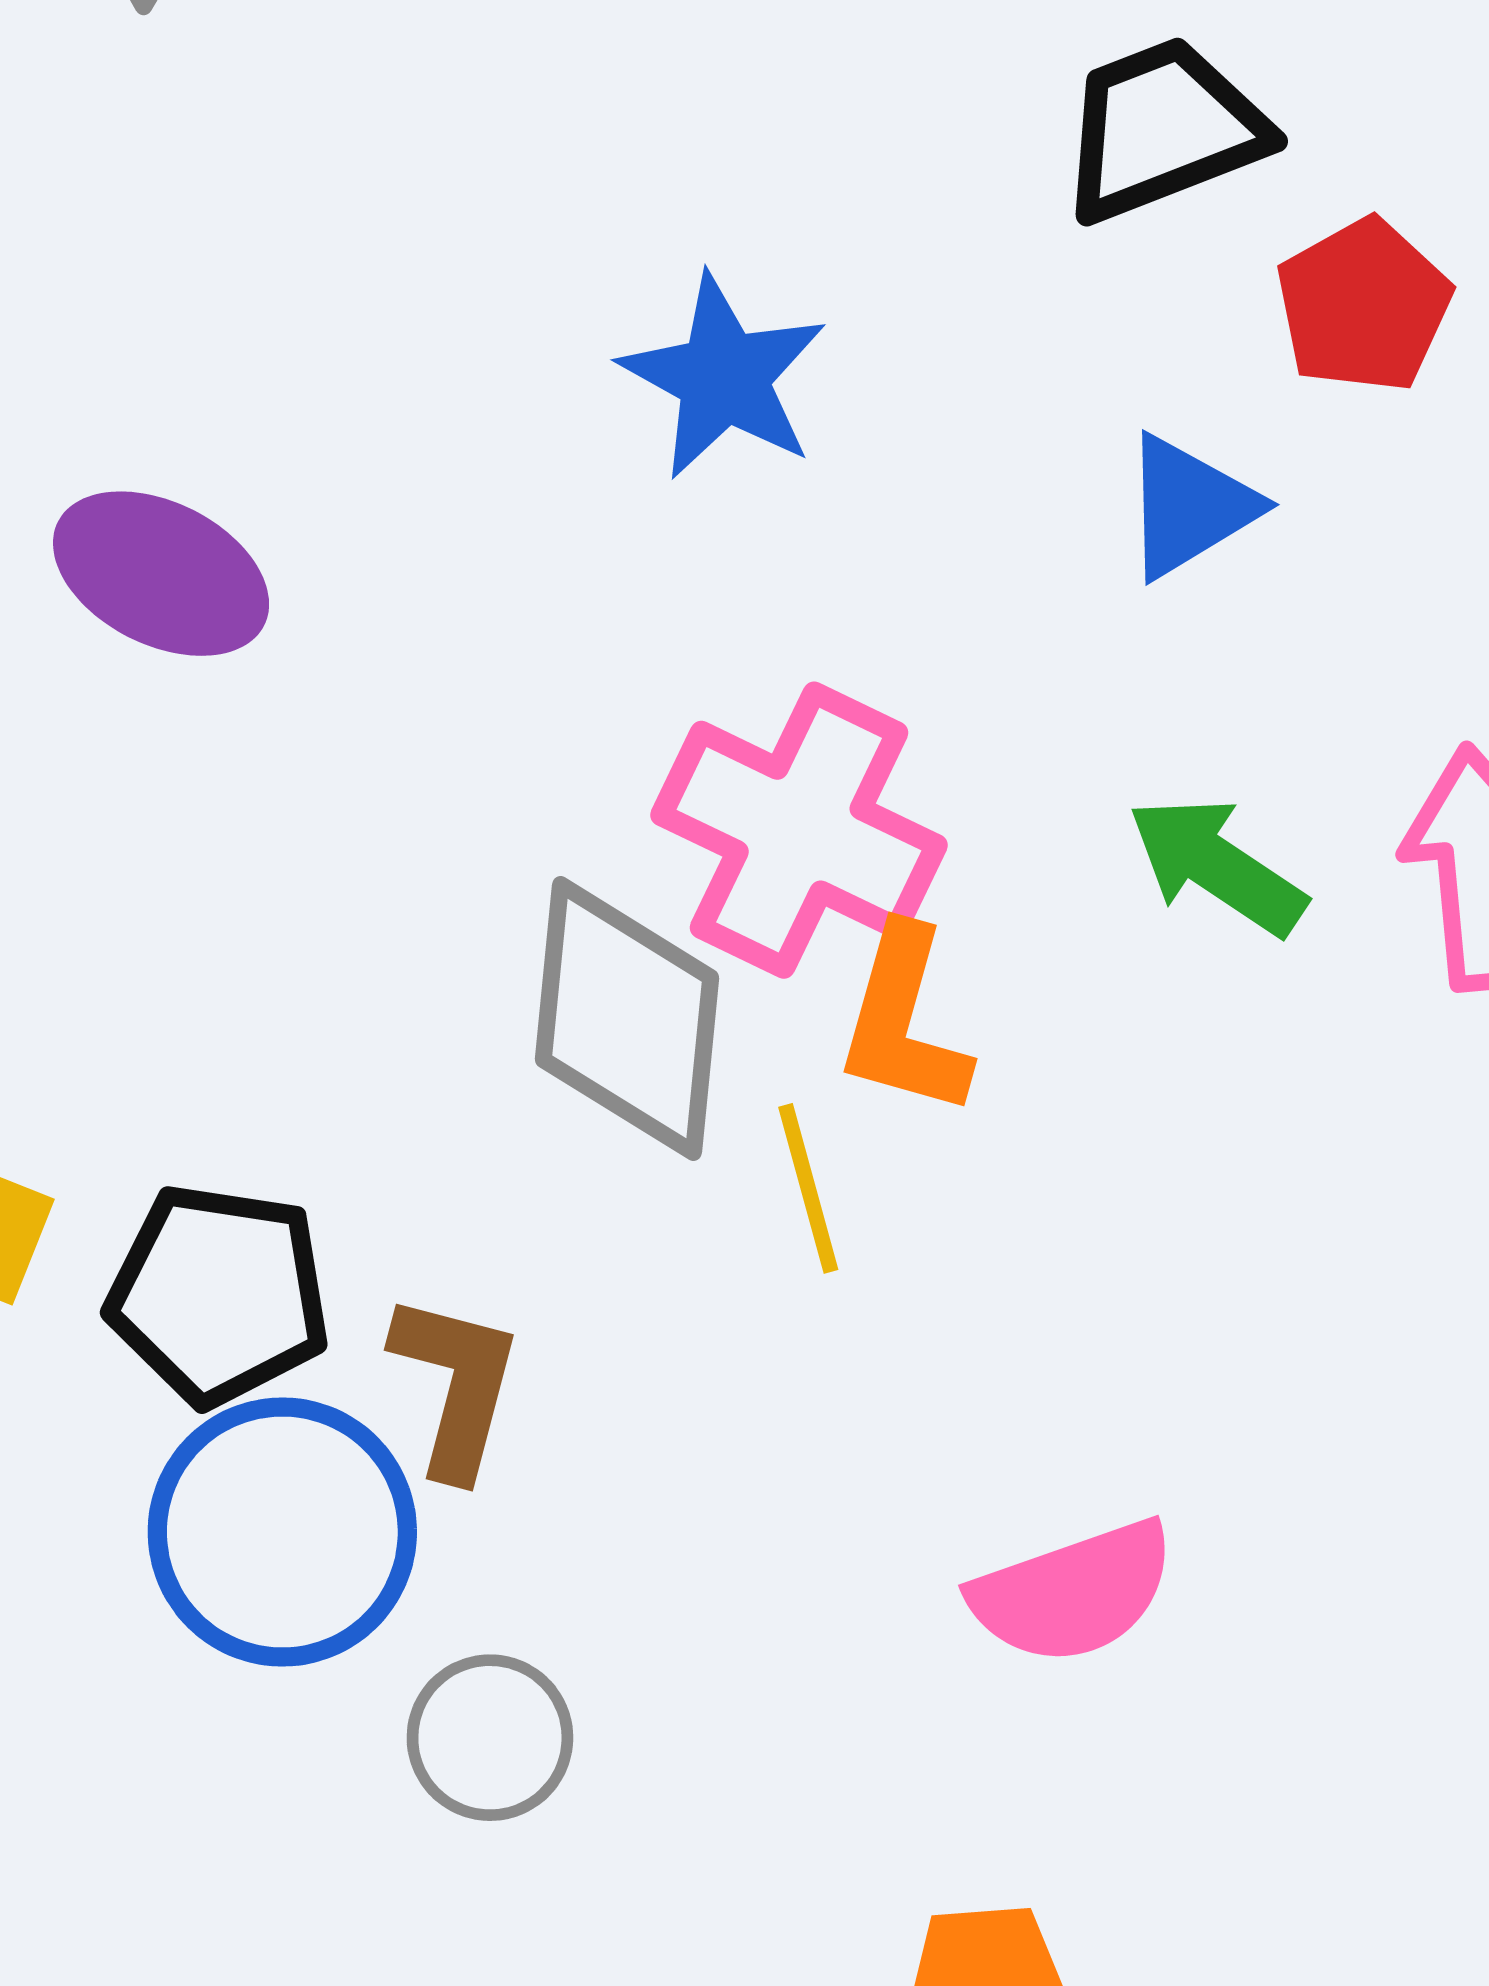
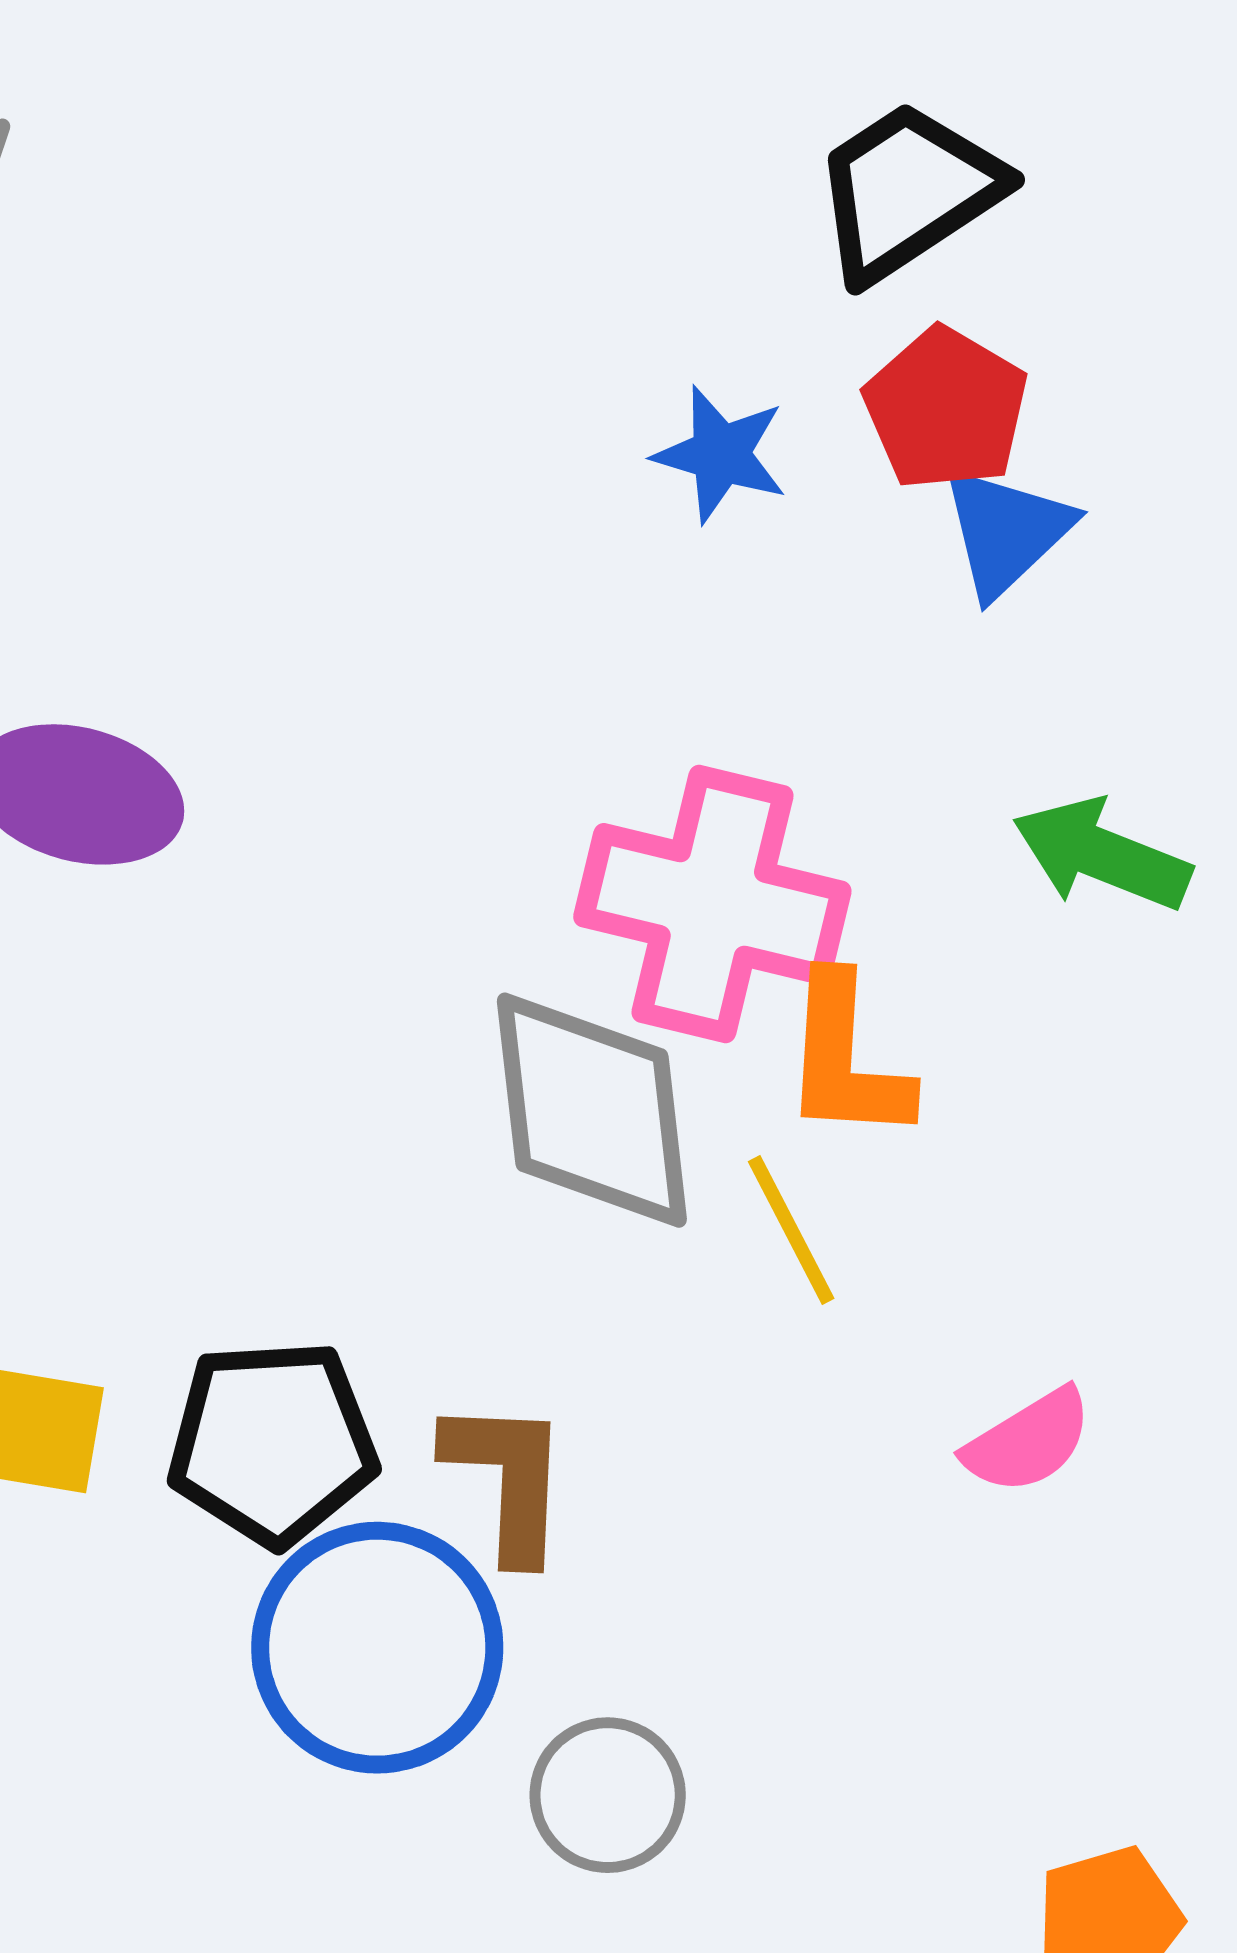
red pentagon: (1363, 305) -> (946, 409), moved
blue star: (724, 377) -> (721, 454), moved, size x0.7
pink semicircle: (1073, 1592) -> (1028, 1441), moved, size x0.7

